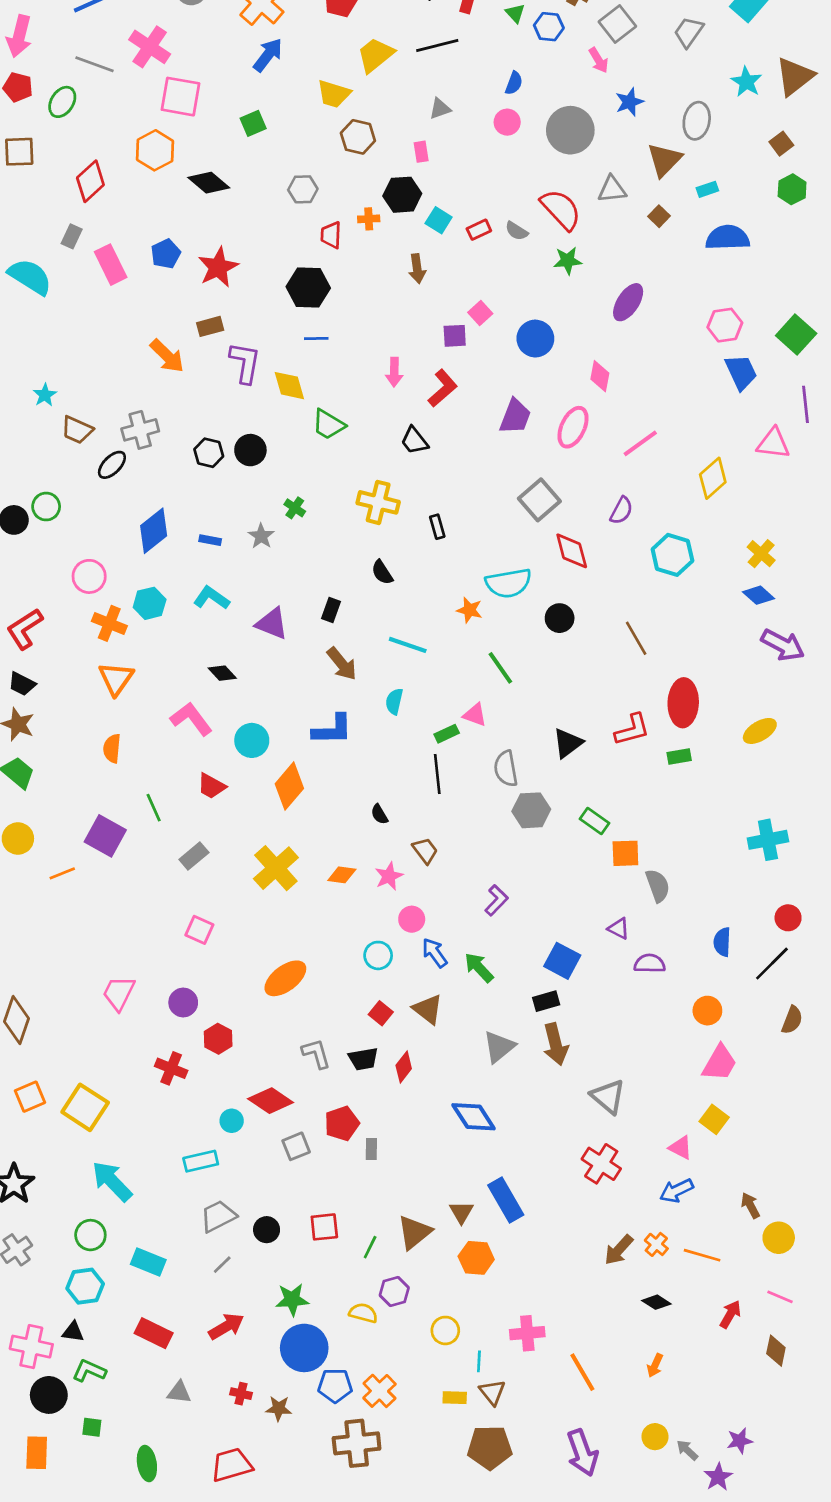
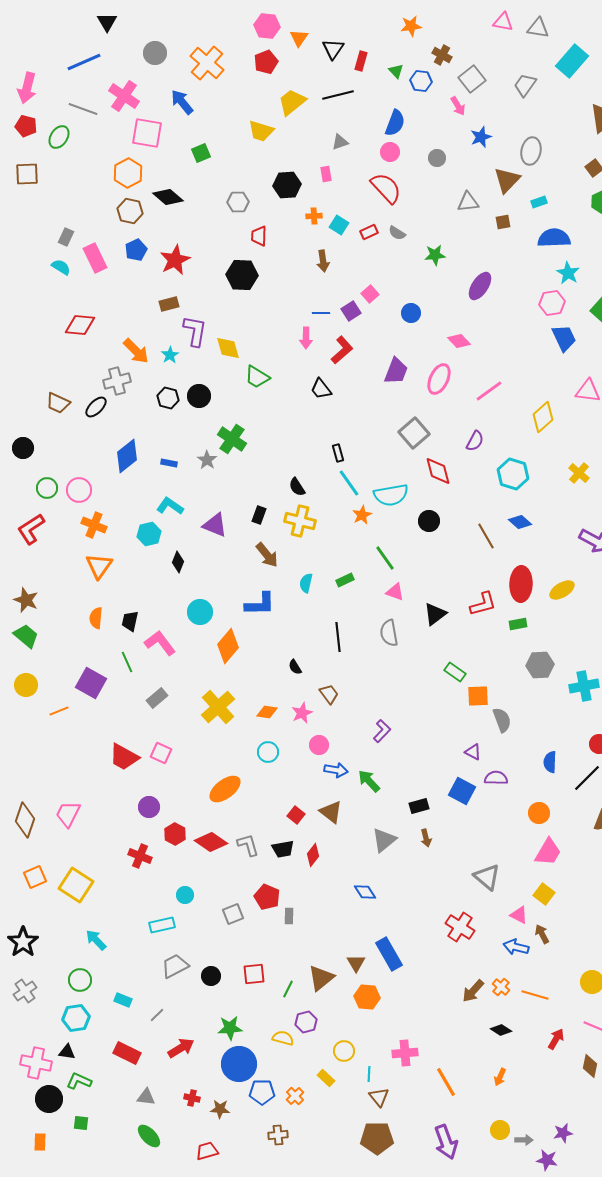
blue arrow: (268, 55) -> (182, 102), moved, turned -76
cyan star: (746, 82) -> (568, 273), moved
blue semicircle: (514, 83) -> (395, 123), size x1.5
gray circle: (570, 130) -> (437, 158), size x0.5
brown hexagon: (358, 137) -> (130, 211), moved
red diamond: (90, 181) -> (80, 325), moved, turned 48
black hexagon: (402, 195) -> (287, 185), moved
red semicircle: (561, 209) -> (386, 188), moved
brown square: (659, 216) -> (503, 222), turned 35
orange cross: (369, 219) -> (314, 216), moved
cyan semicircle: (30, 277) -> (61, 267), moved, size x0.6
purple square: (455, 336) -> (351, 311), turned -30
blue line: (316, 339) -> (321, 313), moved
blue circle: (535, 339) -> (411, 313), size x0.7
orange arrow: (167, 356) -> (136, 351), moved
pink diamond: (600, 376) -> (459, 341), turned -55
cyan star: (45, 395) -> (170, 355), moved
brown trapezoid: (77, 430) -> (58, 403), moved
yellow cross: (378, 502) -> (300, 521), moved
green circle: (46, 507) -> (47, 488), moved
green cross: (295, 508) -> (232, 439), size x1.8
blue diamond: (758, 595) -> (520, 522), moved
cyan hexagon: (150, 603) -> (149, 534), moved
orange star: (470, 610) -> (362, 515), turned 30
cyan line: (408, 645) -> (349, 483), moved, turned 36
black diamond: (222, 673) -> (178, 562), turned 65
black trapezoid: (22, 684) -> (130, 621), moved, turned 75
pink triangle: (475, 715) -> (395, 592), moved
pink L-shape: (191, 719) -> (160, 643), moved
yellow ellipse: (760, 731) -> (562, 590), moved
green rectangle: (447, 734) -> (345, 580), moved
red trapezoid: (211, 786) -> (124, 757), moved, size x1.4
gray hexagon: (531, 810) -> (540, 665), moved
blue arrow: (435, 953) -> (336, 770), turned 135
cyan circle: (378, 955) -> (268, 752), moved
blue square: (562, 961) -> (462, 791), moved
pink trapezoid: (119, 993) -> (68, 814), moved
brown arrow: (556, 1044) -> (426, 838), size x0.6
gray triangle: (608, 1097) -> (487, 877), moved
red diamond: (271, 1101) -> (211, 842), moved
blue diamond: (474, 1117) -> (365, 892), size x0.7
red pentagon: (342, 1123) -> (267, 897), turned -30
cyan arrow: (112, 1181) -> (96, 940), size x0.7
blue arrow: (676, 1191) -> (516, 947), turned 40
brown arrow: (750, 1205) -> (542, 934), moved
cyan rectangle: (148, 1262) -> (123, 1000), size x0.7
gray line: (222, 1265) -> (157, 1015), moved
orange cross: (379, 1391) -> (295, 1096), size x0.7
yellow rectangle: (455, 1398) -> (326, 1078), moved, turned 42
brown cross: (357, 1443) -> (278, 1135), size x0.6
gray arrow: (687, 1450) -> (524, 1140), turned 138
orange rectangle: (37, 1453) -> (40, 1142), size x0.7
green ellipse: (147, 1464) -> (149, 1136), moved, turned -35
red trapezoid: (232, 1465) -> (207, 1151), moved, size x0.7
purple star: (718, 1477) -> (547, 1160), turned -30

